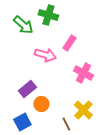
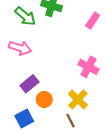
pink rectangle: (69, 43) -> (93, 21), moved
pink arrow: (45, 55) -> (20, 48), moved
yellow cross: (83, 110) -> (78, 99), moved

